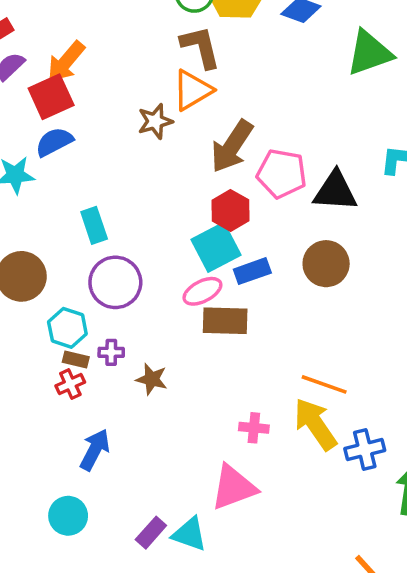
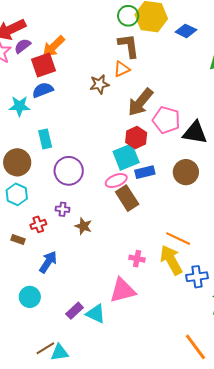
orange triangle: (192, 90) -> (122, 69), size x0.7
cyan rectangle: (94, 225) -> (45, 139), moved
brown rectangle: (225, 321) -> (127, 198), turned 50
cyan hexagon: (67, 328) -> (17, 194), moved
brown rectangle: (76, 359) -> (18, 239), moved

